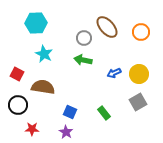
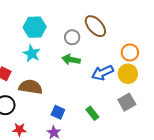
cyan hexagon: (36, 23) -> (35, 27), moved
orange circle: (141, 32) -> (130, 52), moved
blue arrow: (114, 73) -> (103, 73), size x1.5

